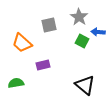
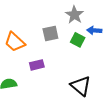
gray square: (49, 25) -> (50, 34), moved

